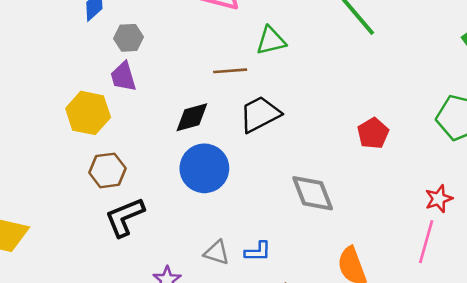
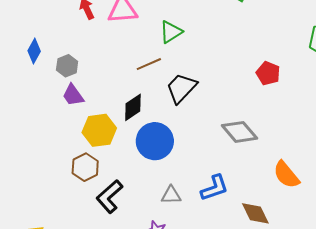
yellow hexagon: (88, 113) -> (99, 130), moved
blue L-shape: (258, 251) -> (214, 188), size x1.4
gray triangle: (217, 252) -> (171, 195), moved

